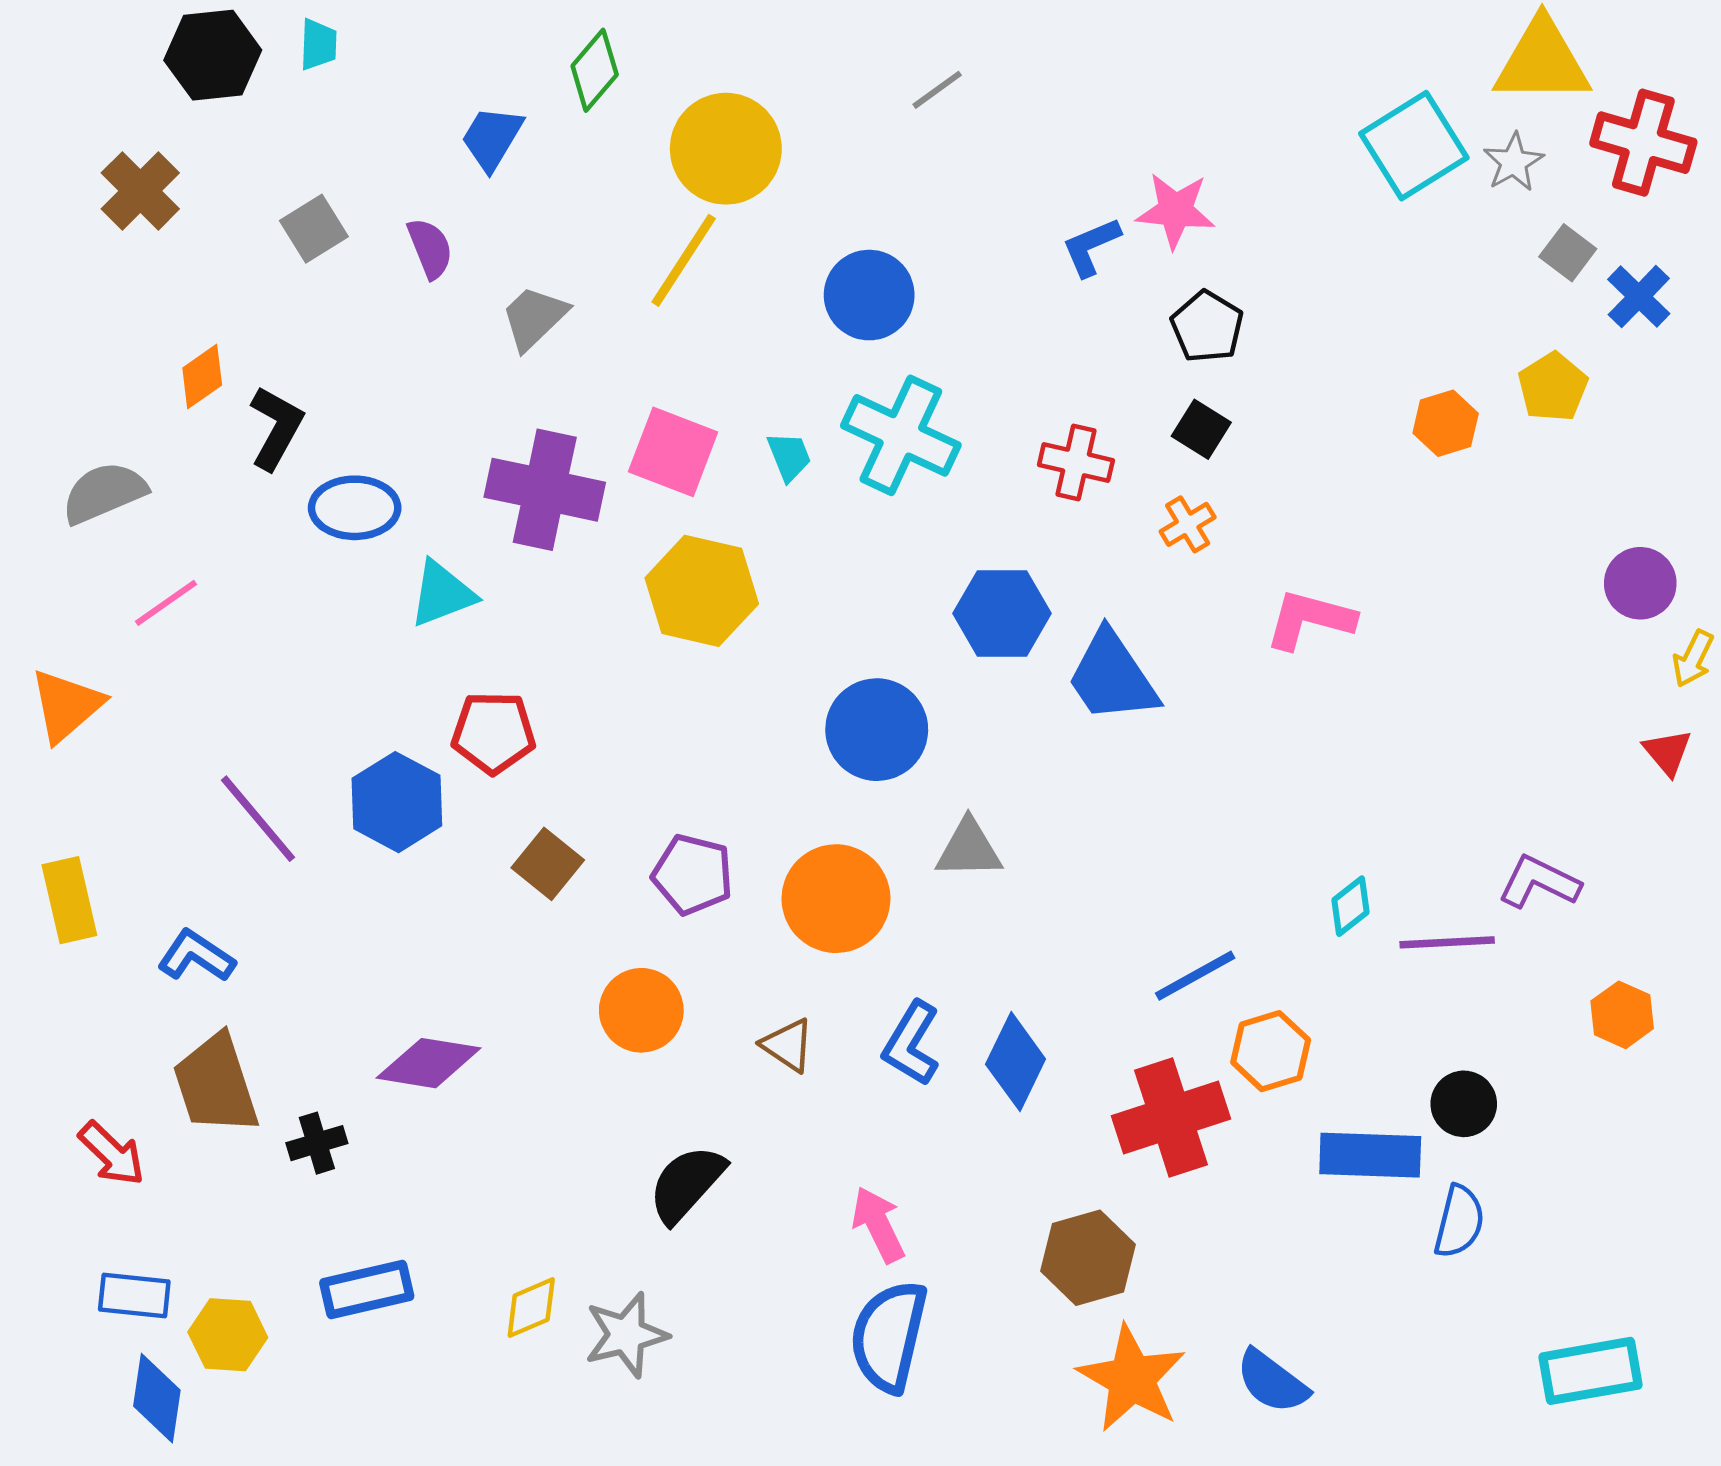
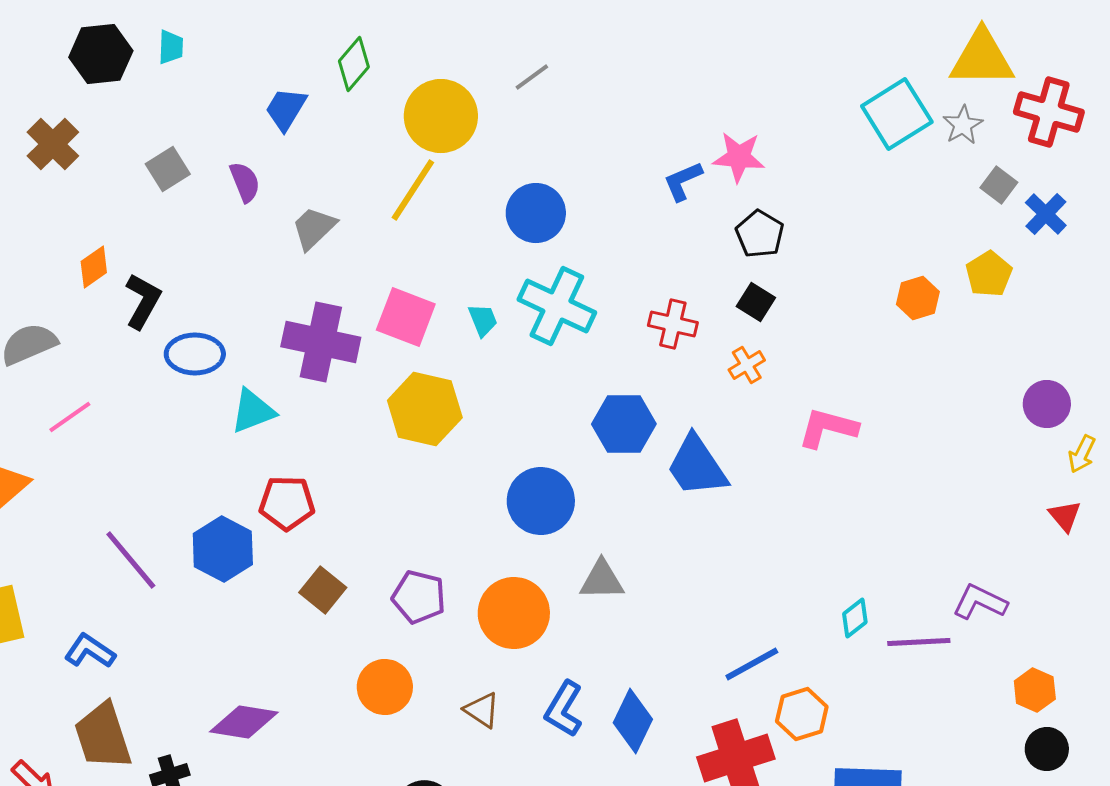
gray line: (937, 90) -> (532, 77), moved
black circle: (1464, 1104) -> (1047, 749), moved

